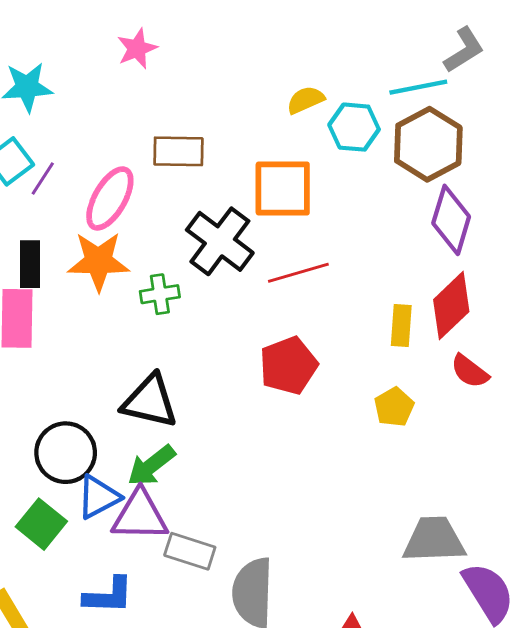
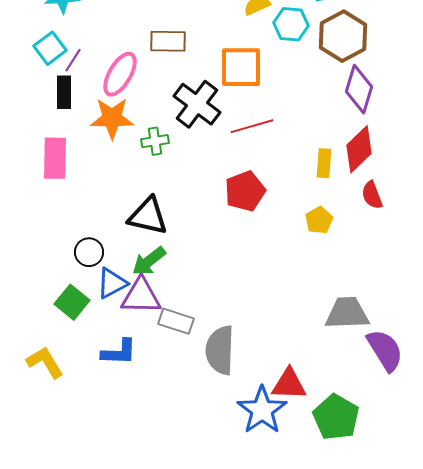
black rectangle: (30, 264) -> (64, 92), moved
red semicircle: (470, 371) -> (372, 195), turned 32
black circle: (66, 453) -> (89, 252), size x0.7

